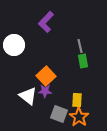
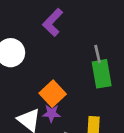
green rectangle: (83, 61) -> (102, 74), size x1.5

